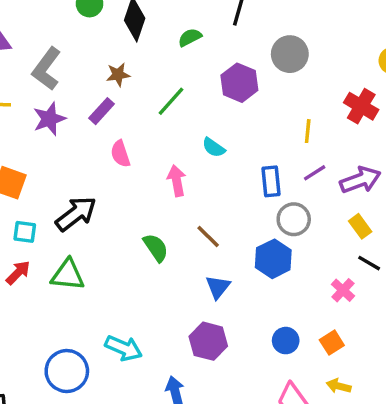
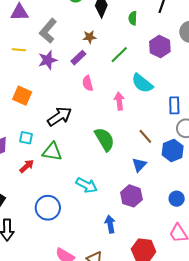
green semicircle: (190, 37) -> (133, 18), turned -64
cyan semicircle: (214, 148) -> (142, 83), size x1.6
cyan square: (25, 232) -> (26, 138), moved
brown line: (208, 236) -> (145, 136), moved
green semicircle: (156, 248) -> (105, 139), size x1.4
red arrow: (18, 273) -> (27, 166), moved
cyan arrow: (124, 348) -> (87, 185), moved

